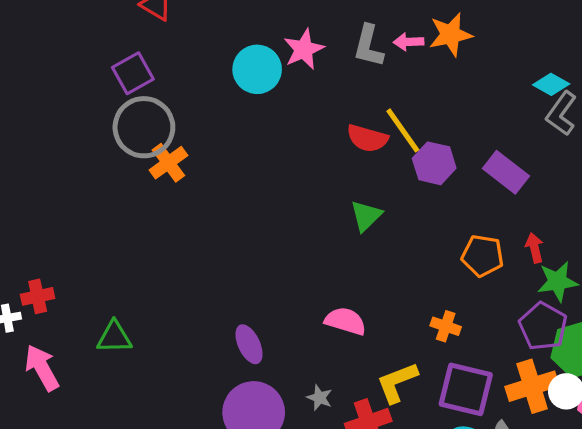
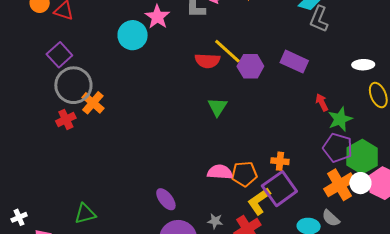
orange pentagon: (483, 256) -> (244, 174), moved
red cross: (38, 296) -> (66, 119), moved
purple square: (466, 389) -> (279, 189), moved, turned -36

